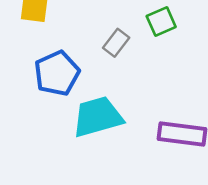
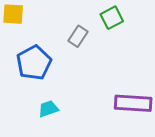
cyan trapezoid: (98, 117) -> (48, 109), moved, size x0.5

